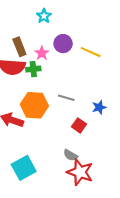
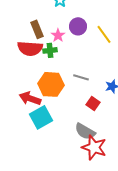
yellow line: (91, 52) -> (104, 34), turned 30
gray semicircle: (70, 155) -> (85, 131), size x1.5
cyan square: (24, 168) -> (41, 117), moved

